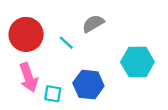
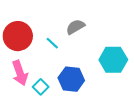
cyan square: (53, 94) -> (41, 87), turned 35

